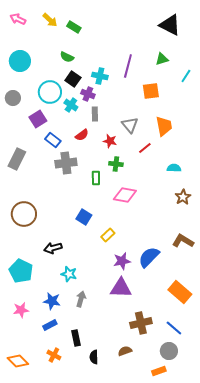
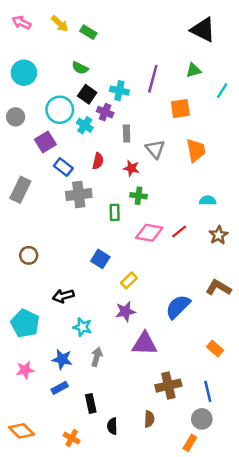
gray rectangle: (95, 114) -> (127, 134), moved
red semicircle: (82, 135) -> (98, 161), turned -40
red line: (145, 148) -> (179, 231), moved
brown circle: (24, 214) -> (29, 255), size x0.6
purple star: (122, 261) -> (125, 311), moved
orange rectangle: (180, 292) -> (215, 348), size x0.6
blue line: (174, 328) -> (208, 391), turned 36
brown semicircle: (125, 351) -> (149, 419), turned 112
orange cross: (54, 355) -> (72, 438), moved
orange rectangle: (159, 371) -> (190, 443), turned -40

